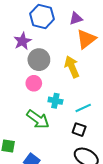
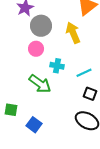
black square: (79, 130) -> (90, 94), moved

